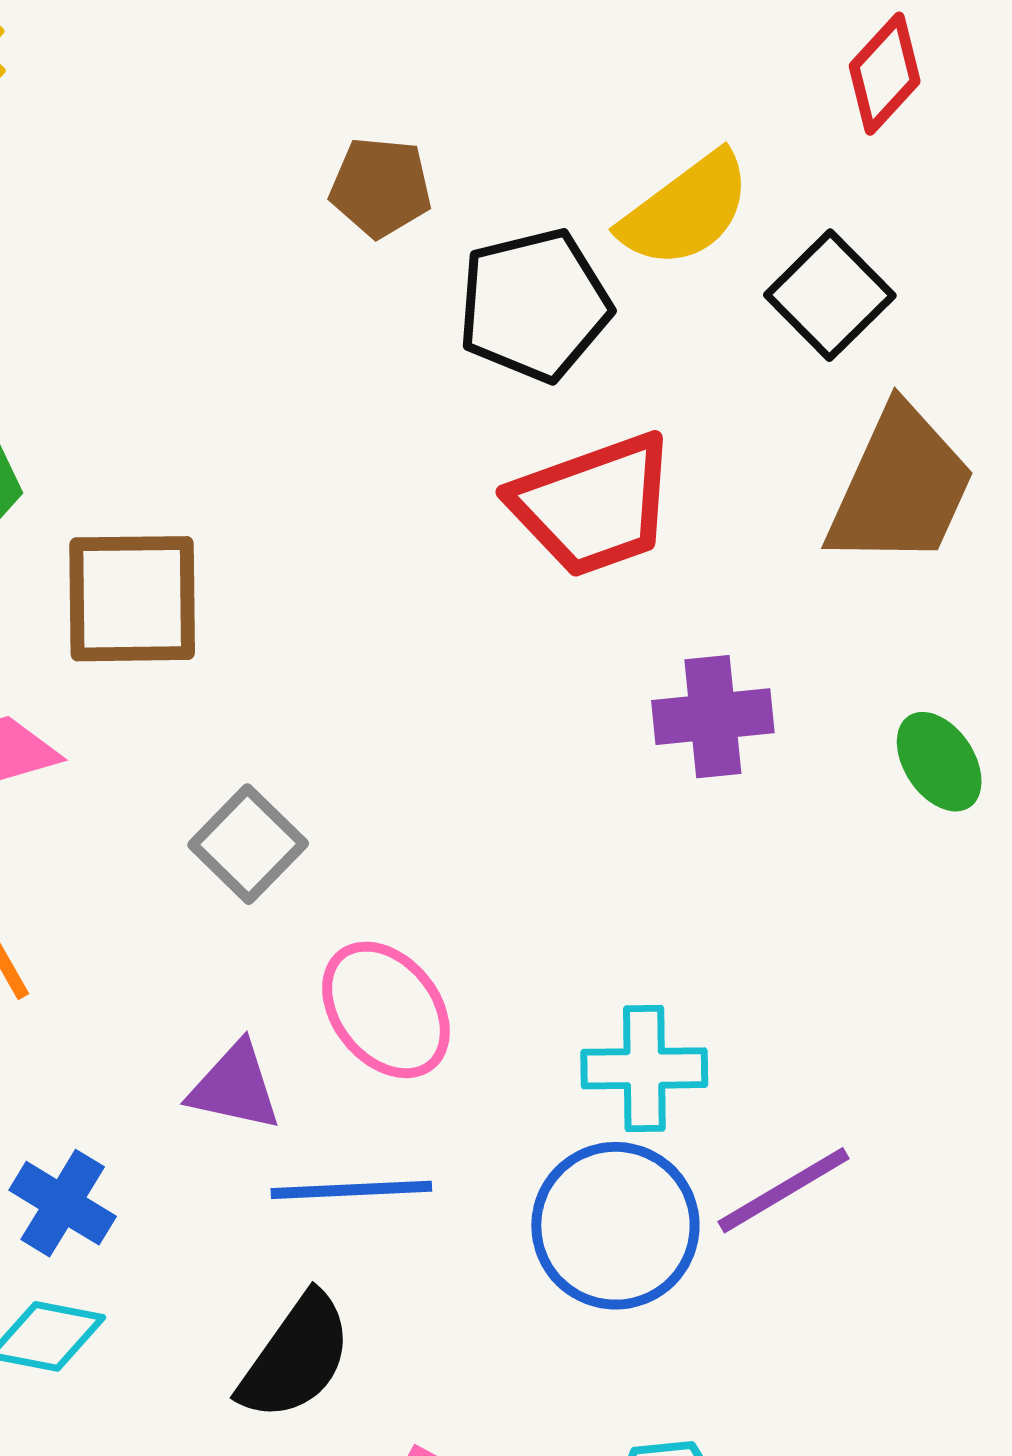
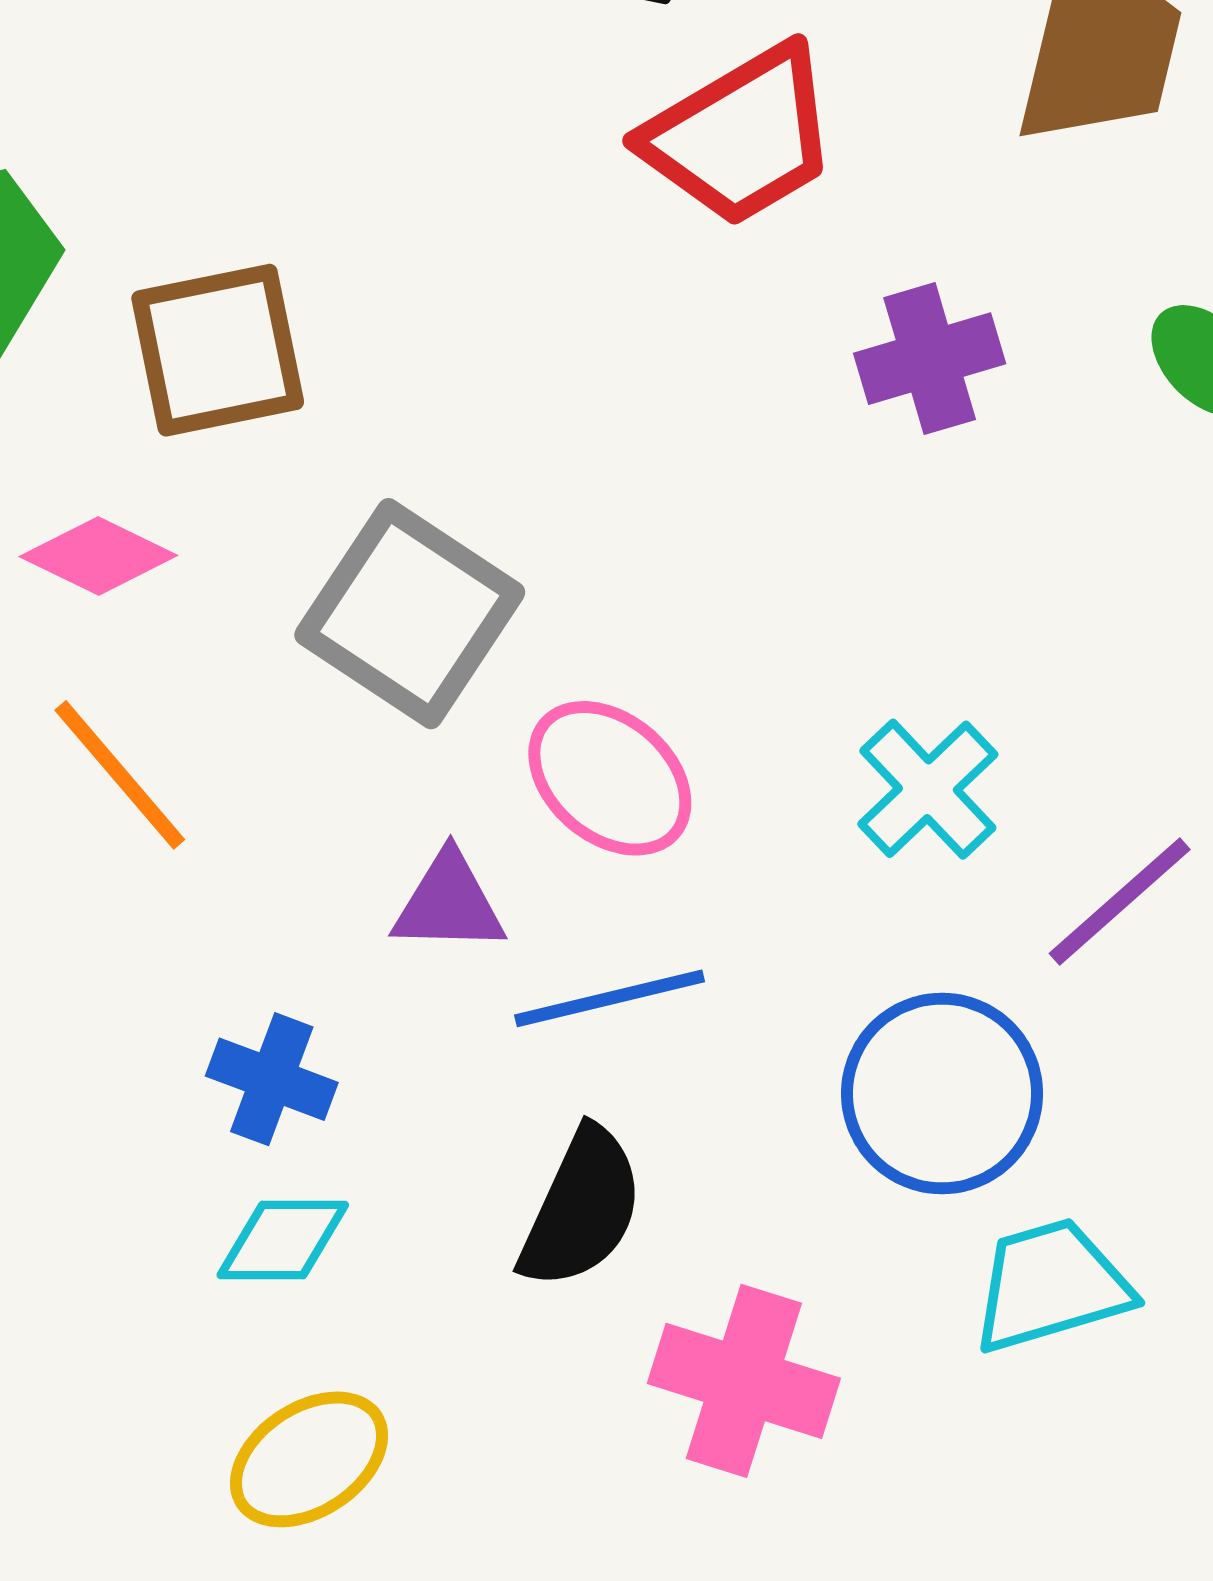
gray square: (248, 844) -> (410, 614), size x1.6
cyan cross: (644, 1068) -> (928, 789), turned -32
blue circle: (615, 1226) -> (942, 1094), moved

